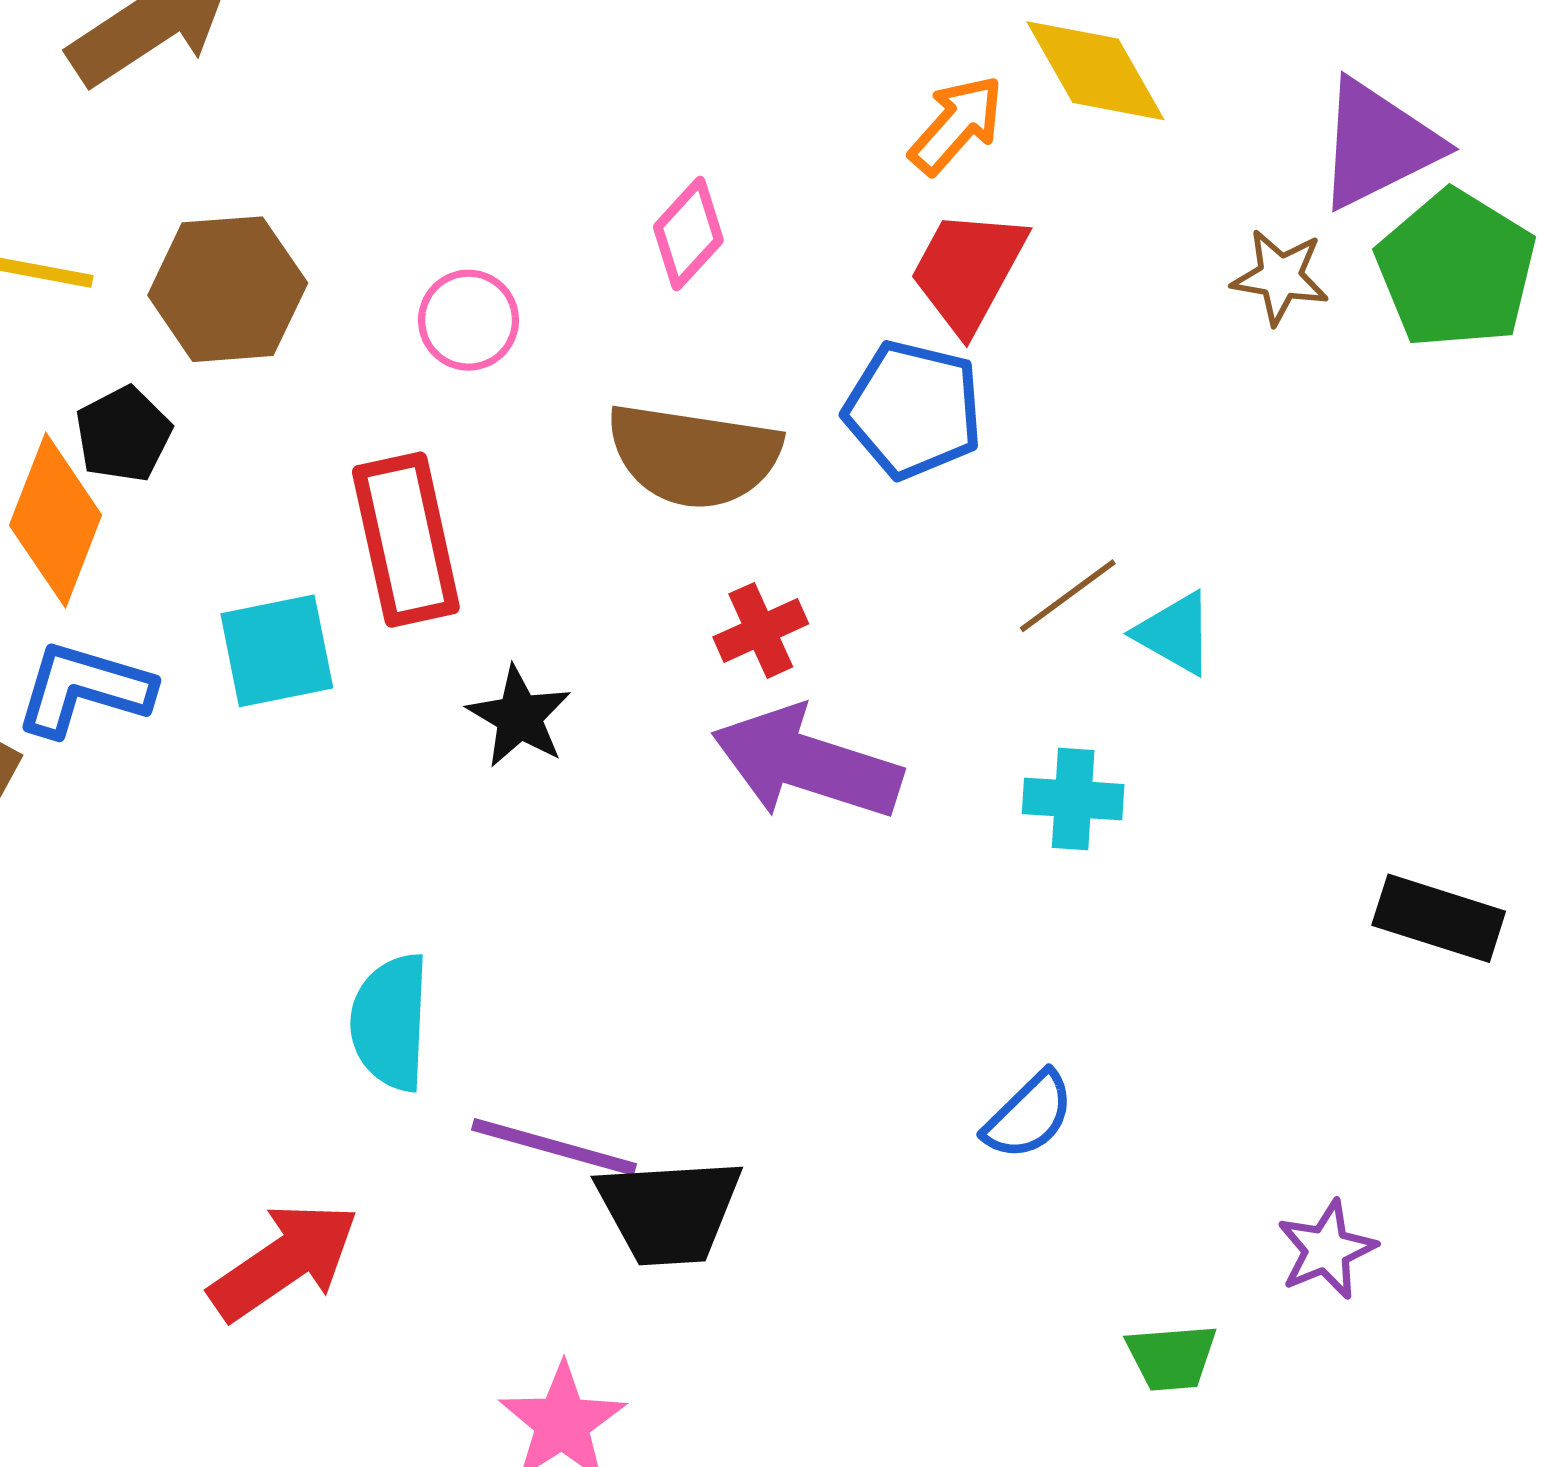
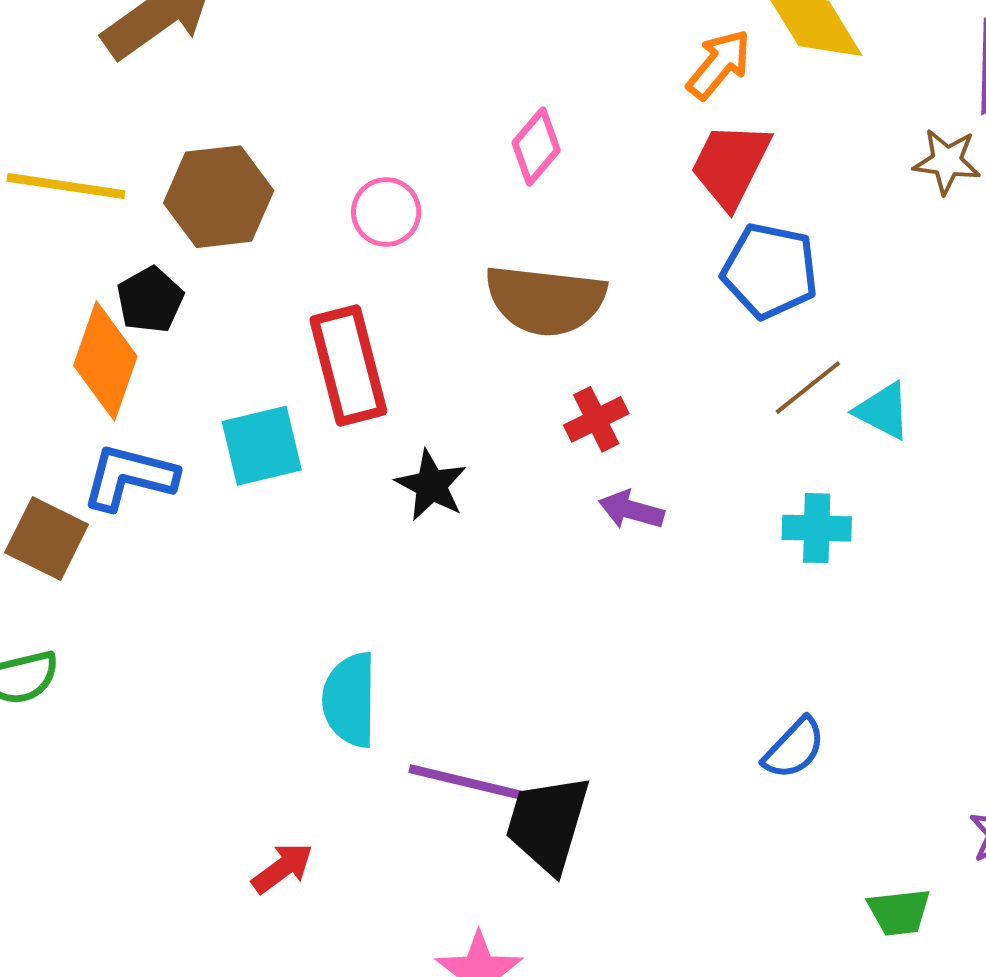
blue pentagon: (913, 410) -> (770, 271), moved
purple arrow: (807, 763) -> (631, 510), size x0.5
black trapezoid: (669, 1211) -> (548, 824), turned 112
red arrow: (284, 1261) -> (282, 868), size x0.6

